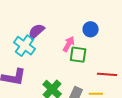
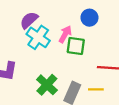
cyan cross: (24, 46) -> (38, 37), moved

